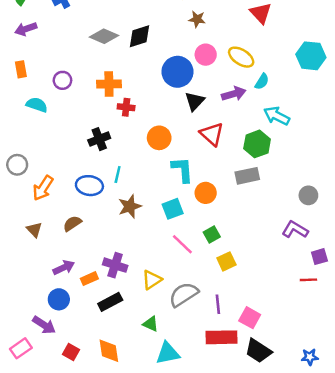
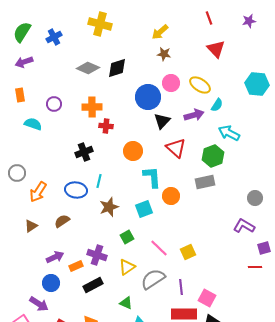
brown triangle: (34, 230) -> (31, 226), turned 40
green square: (212, 235) -> (127, 237), moved
pink line: (182, 244) -> (159, 248), moved

